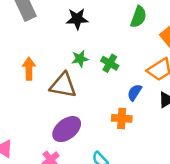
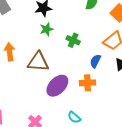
green star: (80, 59) -> (47, 29), moved
purple ellipse: (67, 129) -> (57, 86), moved

